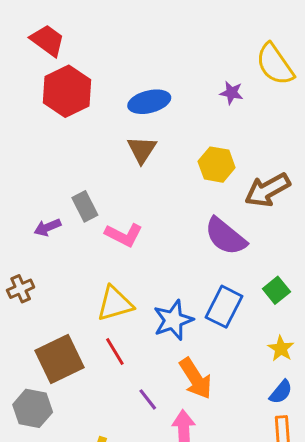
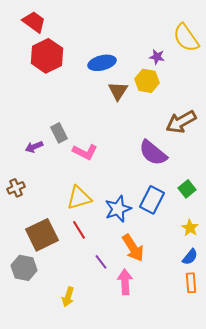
brown triangle: (142, 150) -> (118, 91), moved
yellow hexagon: (217, 165) -> (147, 81), moved

